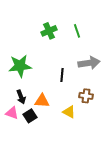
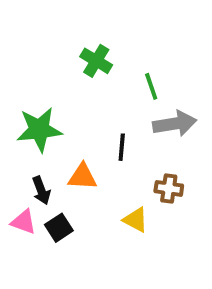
green cross: (49, 31) -> (96, 61), turned -35
green line: (77, 31) -> (151, 86), moved
orange triangle: (42, 101) -> (82, 177), moved

